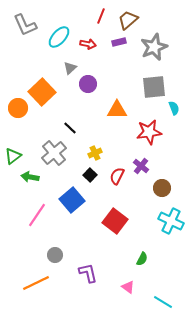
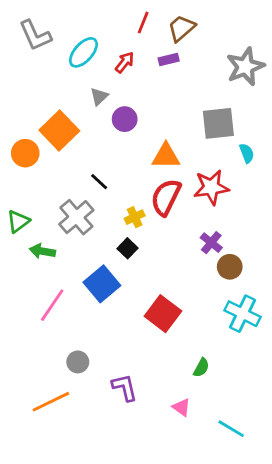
red arrow: (88, 44) -> (125, 62), turned -63
gray star: (154, 47) -> (245, 67), moved
purple cross: (141, 166) -> (211, 243), moved
red semicircle: (117, 176) -> (166, 197), moved, size x1.5

